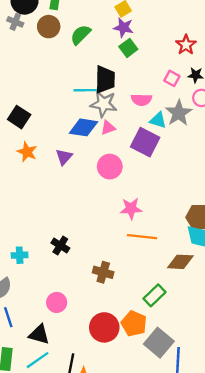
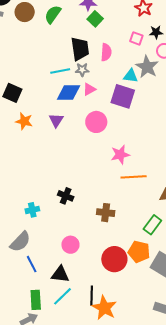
cyan line: (85, 90) -> (60, 71), moved
pink semicircle: (141, 100) -> (106, 52), moved, turned -78
gray star: (104, 104) -> (82, 70), size x0.6

